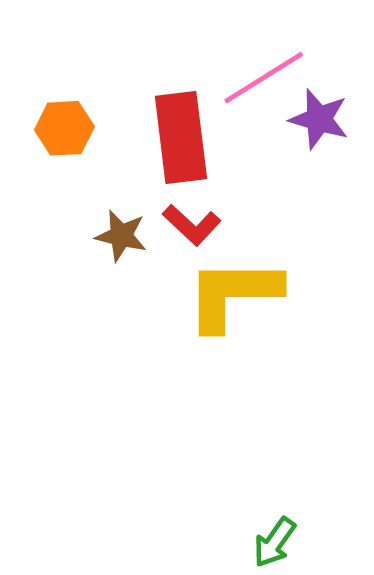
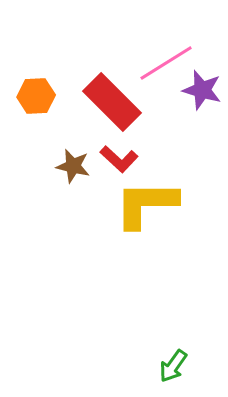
red rectangle: (181, 137) -> (112, 102), turned -38

